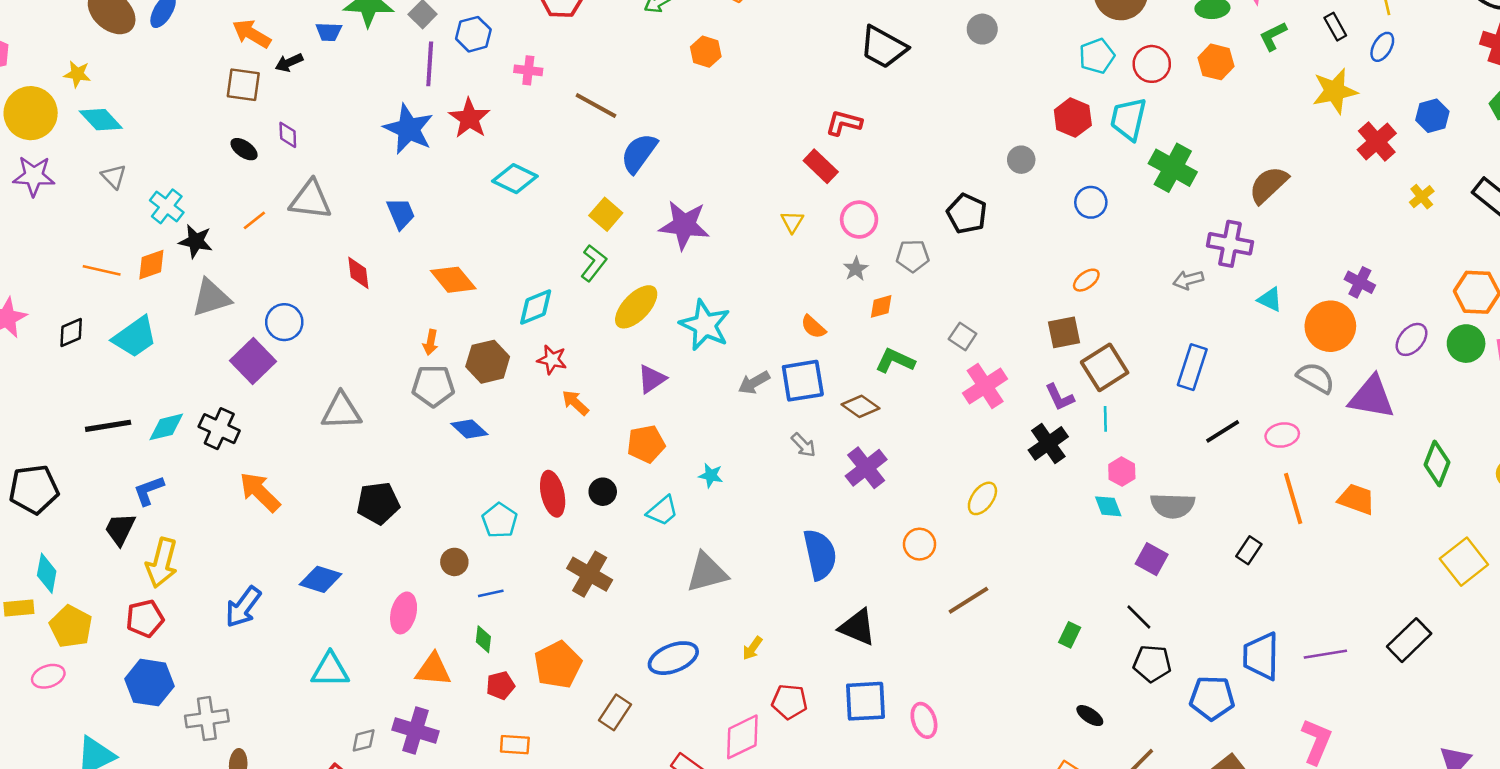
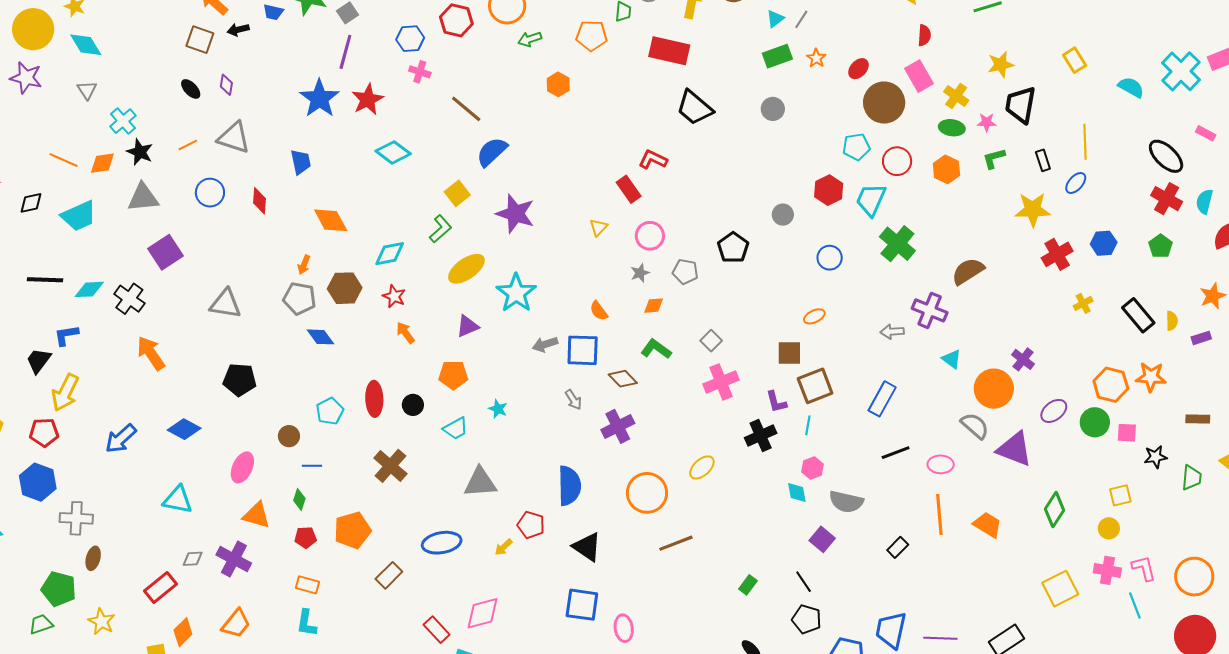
blue hexagon: (473, 34) -> (410, 39), moved
blue circle: (284, 322) -> (210, 193), moved
orange circle: (920, 544) -> (647, 493), size x1.6
red pentagon: (789, 702) -> (531, 525), moved

